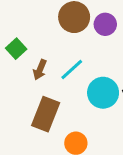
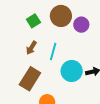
green square: (16, 49) -> (33, 21), moved
cyan line: (72, 70) -> (53, 51), turned -42

